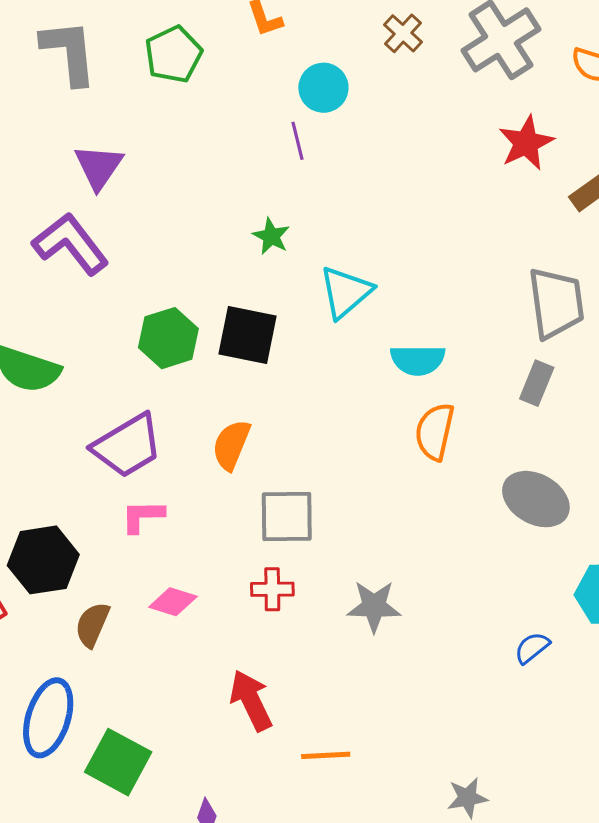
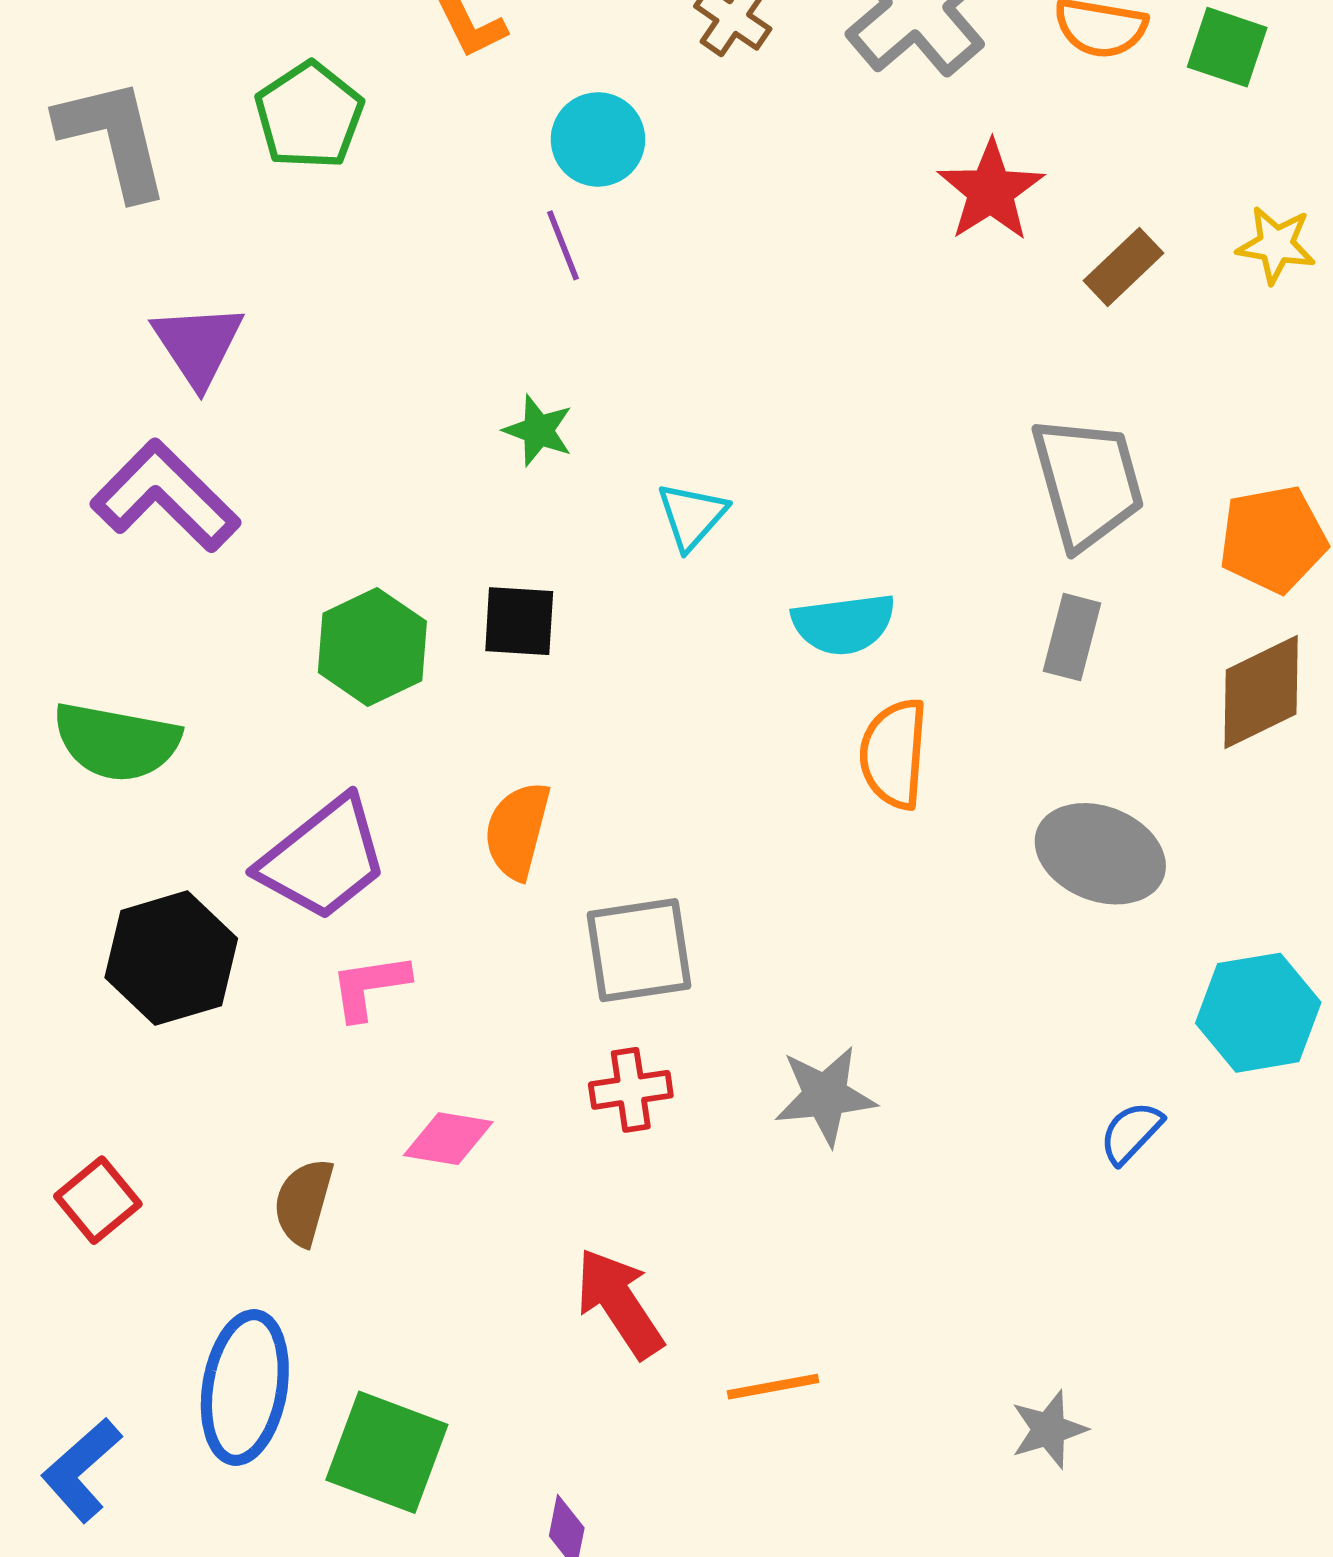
cyan triangle: (346, 292) -> (692, 516), size x0.7
black square: (247, 335) -> (519, 621), size x0.7
black hexagon: (43, 560) -> (171, 958), moved

